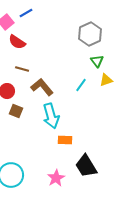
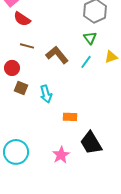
green triangle: (97, 61) -> (90, 38), moved
brown L-shape: (42, 87) -> (57, 55), moved
cyan arrow: (51, 116) -> (46, 94), moved, size x0.7

